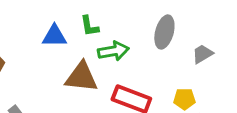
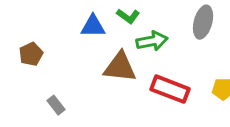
green L-shape: (89, 26) -> (128, 16), turned -45

